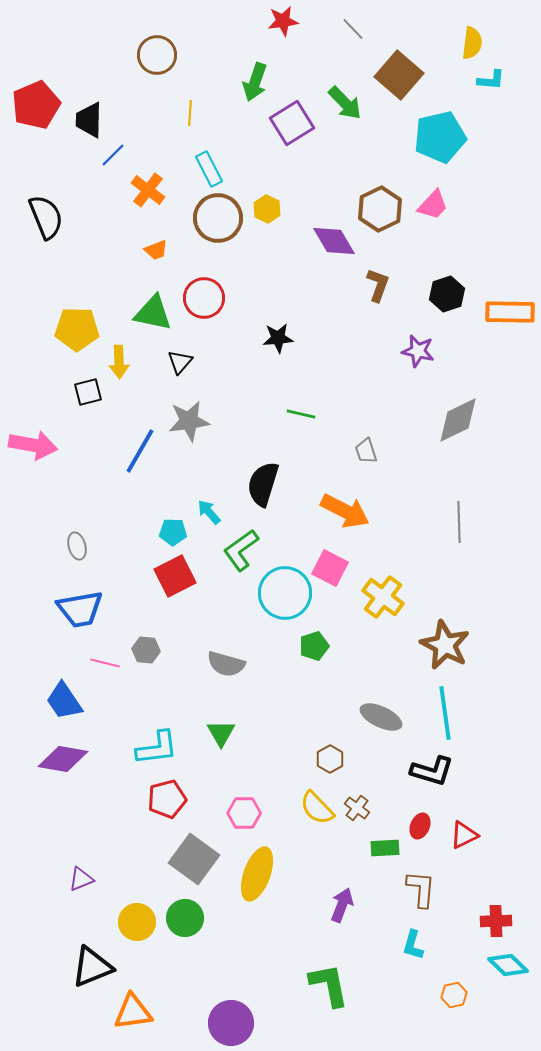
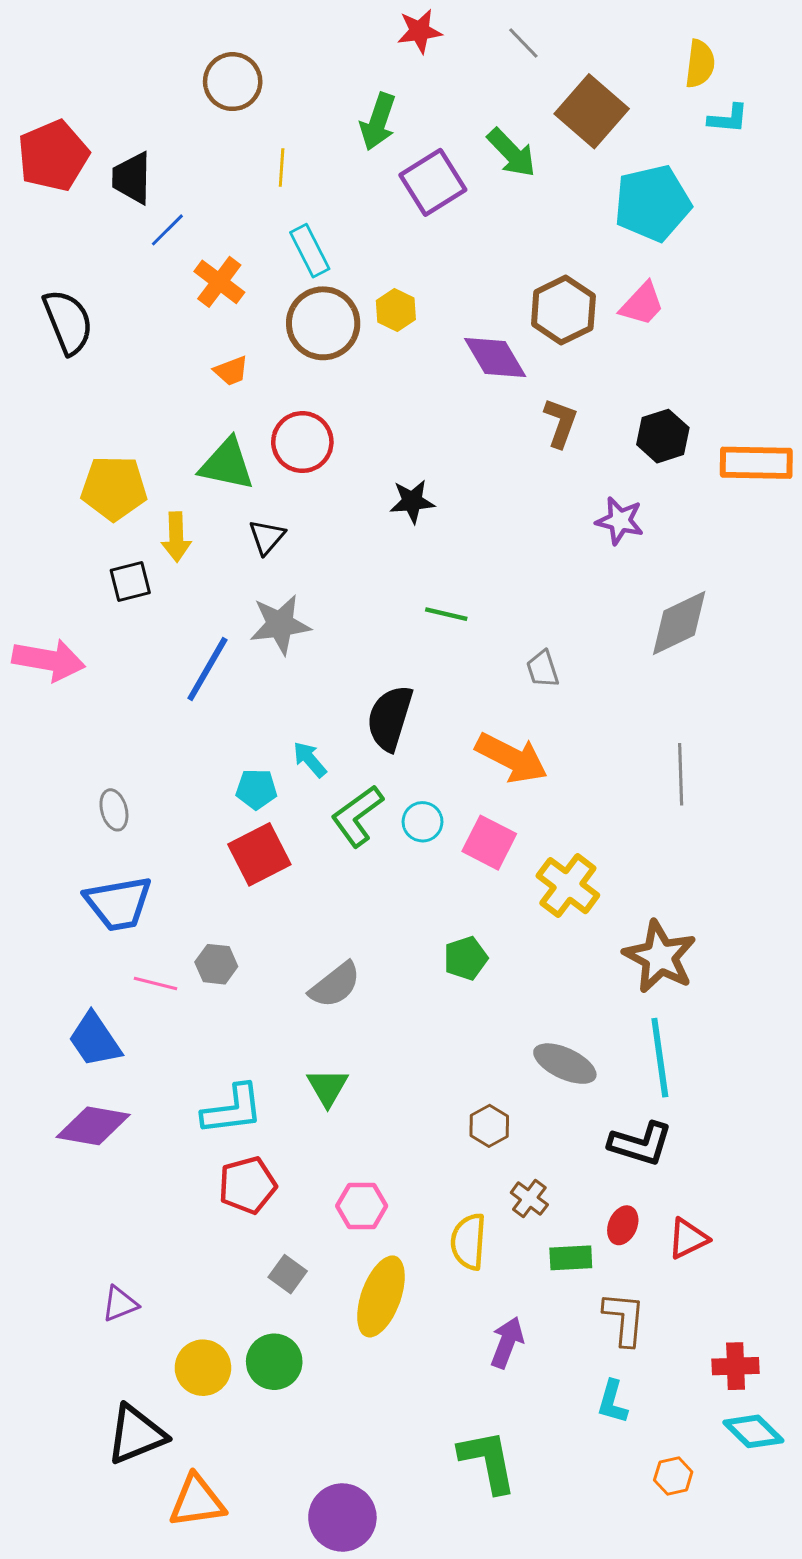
cyan circle: (285, 593) -> (423, 822), moved, size x0.5
gray semicircle: (226, 664) -> (335, 985), turned -54
yellow semicircle: (317, 808) -> (468, 1242), moved, turned 48
gray square: (194, 859) -> (288, 1274), size x0.5

